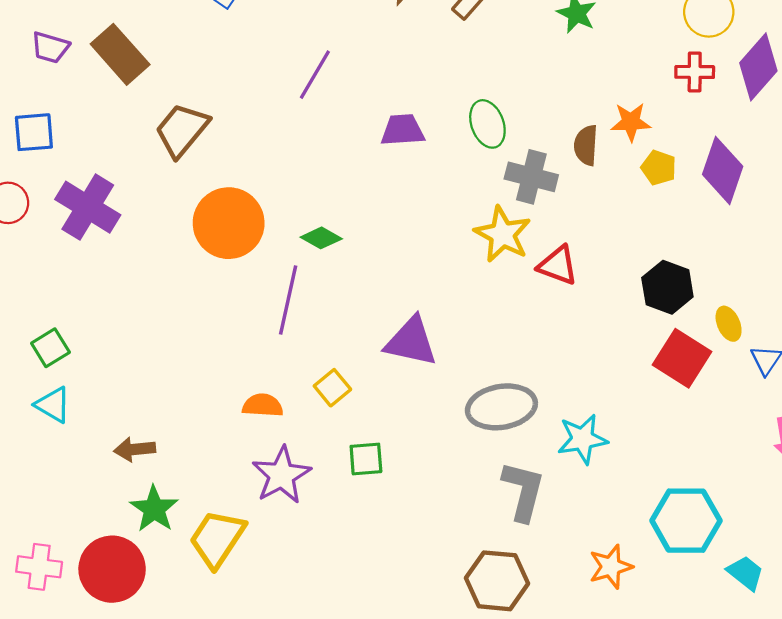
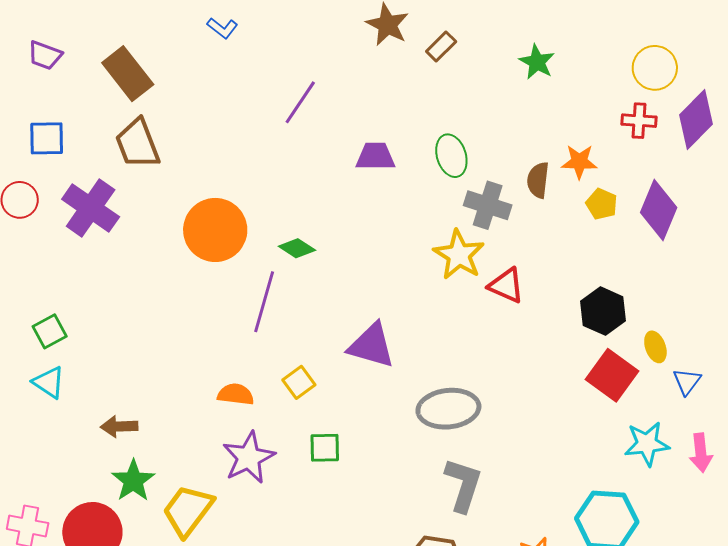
purple trapezoid: (50, 47) -> (45, 55), moved
brown trapezoid: (182, 130) -> (138, 144), moved, turned -64
cyan star: (582, 439) -> (647, 444), moved

